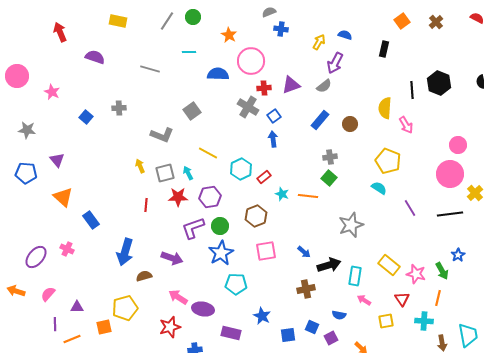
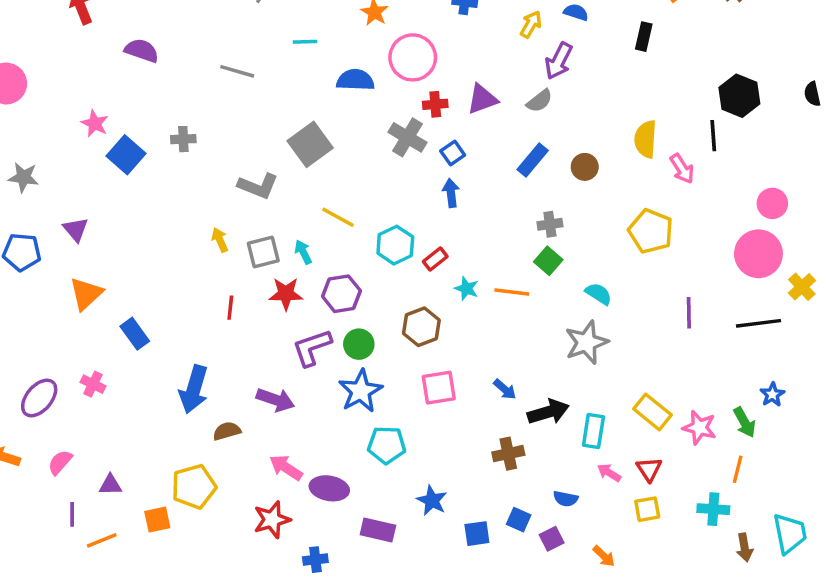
black line: (412, 90) -> (713, 136), moved
pink star: (52, 92) -> (95, 123), moved
gray square: (192, 111) -> (310, 144), size x1.4
blue square: (86, 117) -> (126, 155), size x1.5
cyan semicircle: (379, 188) -> (599, 294), moved
orange triangle: (63, 197) -> (86, 294), turned 35
purple line: (410, 208) -> (689, 313), turned 30
red triangle: (402, 299) -> (649, 469), moved

